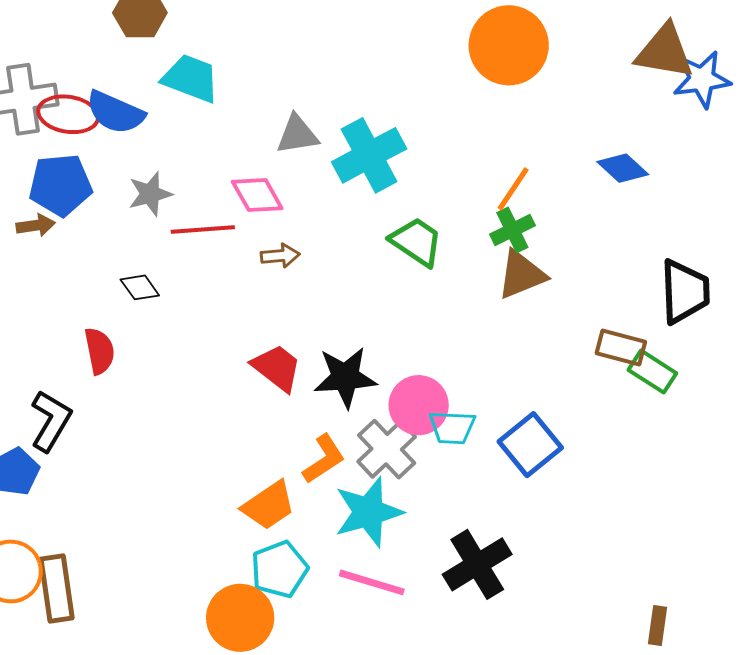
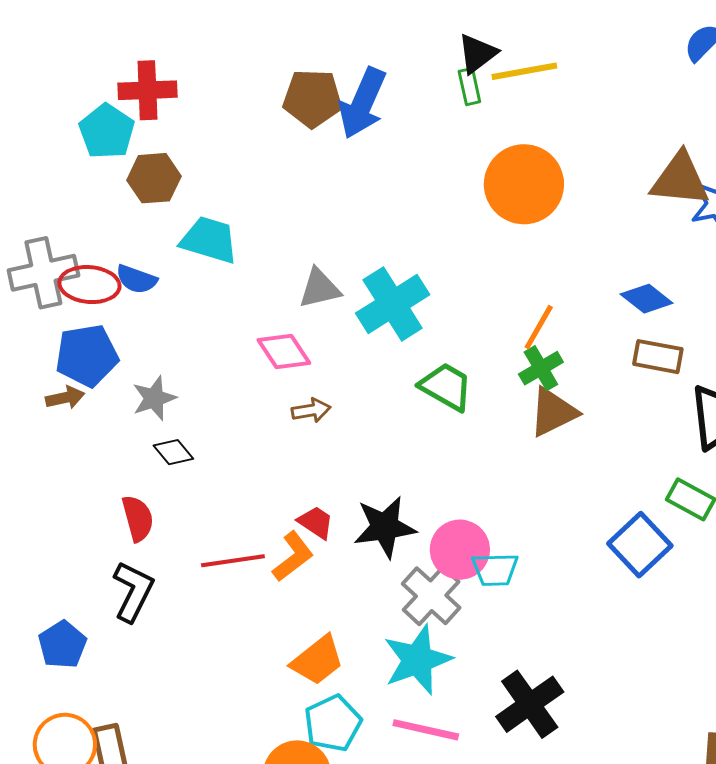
blue semicircle: (115, 112) -> (136, 279), size x0.7
gray star: (150, 194) -> (154, 398), moved
red line: (203, 229) -> (233, 561), moved
brown rectangle: (621, 347) -> (658, 357), moved
red trapezoid: (277, 368) -> (316, 522), size x0.7
black L-shape: (51, 421) -> (133, 591), moved
blue square: (530, 445) -> (640, 545), moved
orange L-shape: (324, 459) -> (293, 556), moved

